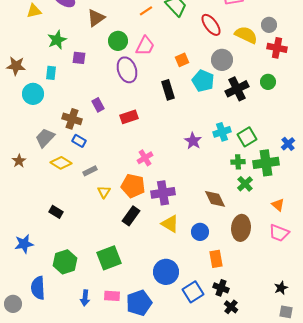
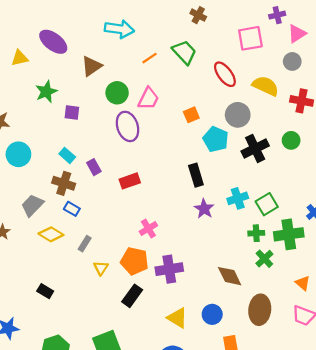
gray circle: (269, 25) -> (292, 61), moved
cyan rectangle: (51, 73) -> (67, 155), moved, turned -56
black rectangle: (168, 90) -> (196, 175), moved
gray rectangle: (90, 171) -> (85, 244), turned -32
yellow triangle: (170, 224) -> (177, 318), moved

